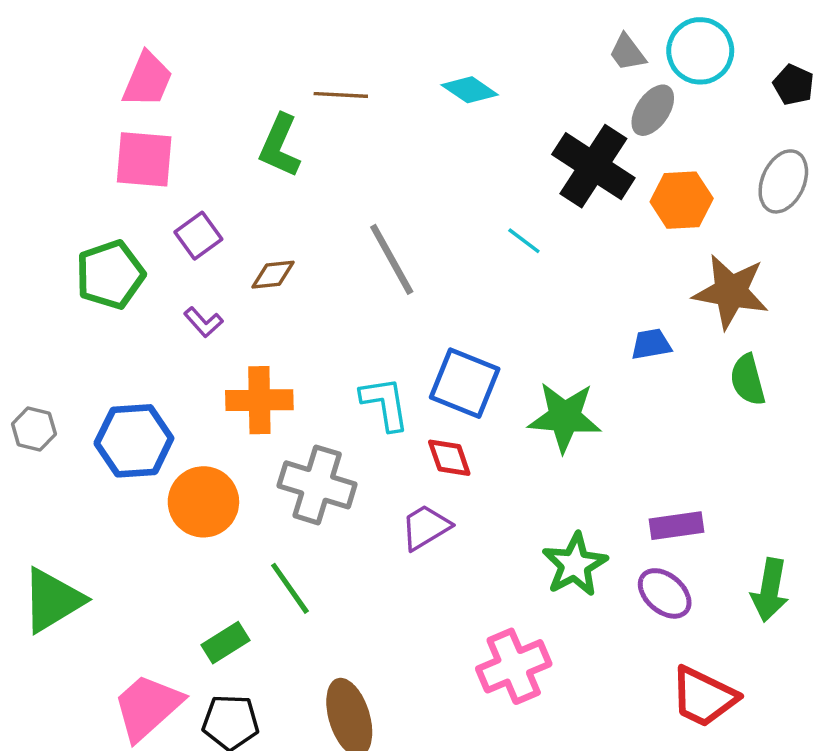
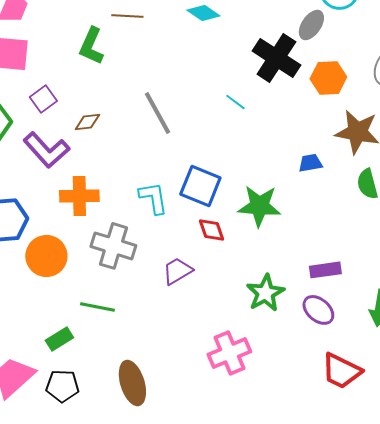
purple L-shape: (203, 322) -> (46, 150), size x2.0
red diamond: (449, 458) -> (211, 230), moved
green line: (290, 588) -> (97, 307), turned -44

